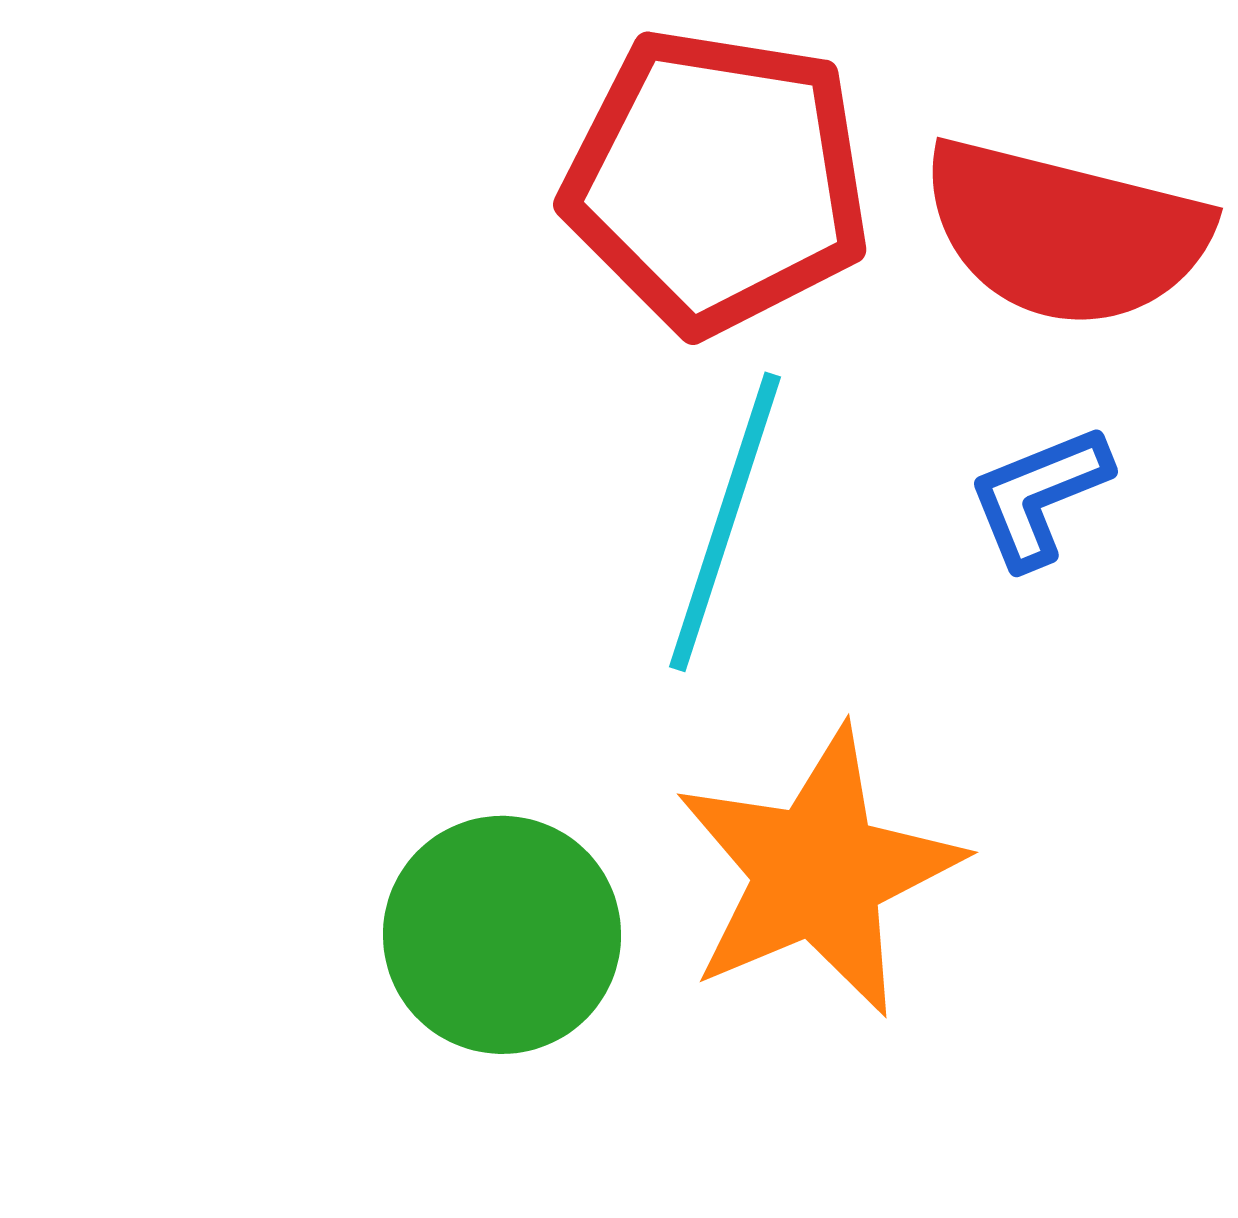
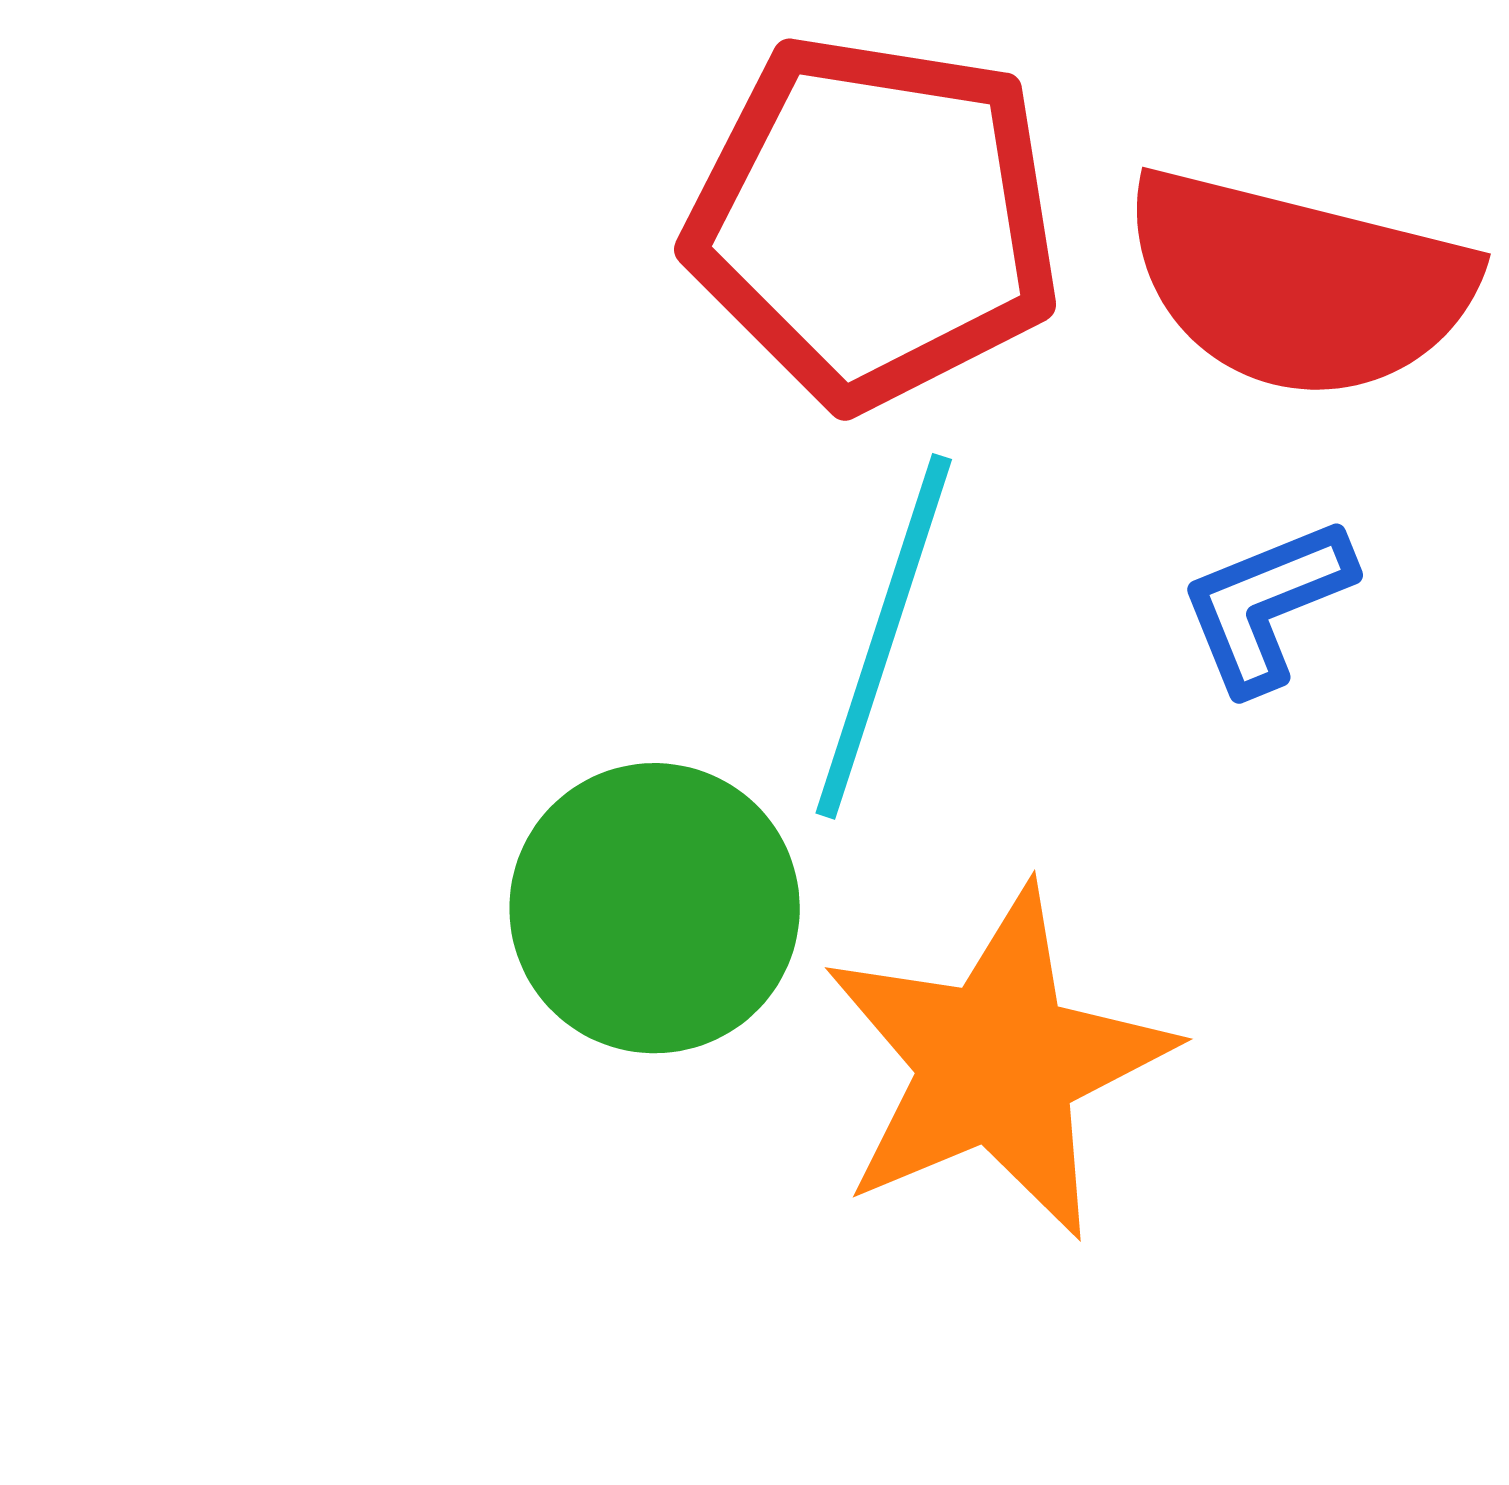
green circle: (502, 935) -> (655, 908), moved

